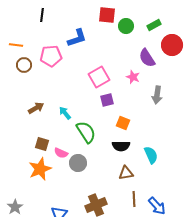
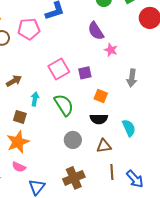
purple semicircle: (147, 58) -> (96, 31), moved
pink square: (99, 77) -> (59, 69), moved
gray arrow: (157, 95) -> (132, 78), moved
cyan arrow: (65, 113) -> (35, 99), moved, turned 48
pink semicircle: (61, 153) -> (19, 167), moved
gray circle: (78, 163) -> (73, 140), moved

